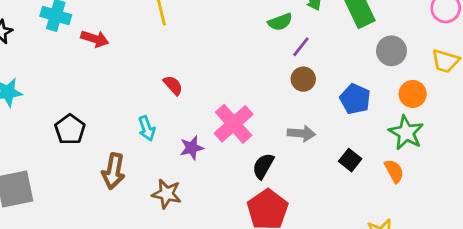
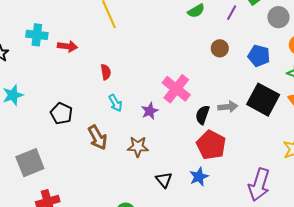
purple line: (301, 47) -> (232, 13), moved
red semicircle: (173, 85) -> (106, 72), moved, turned 42
gray arrow: (301, 133) -> (228, 107), moved
black square: (350, 160) -> (263, 100), size x2.0
brown arrow: (114, 171) -> (97, 137), turned -30

